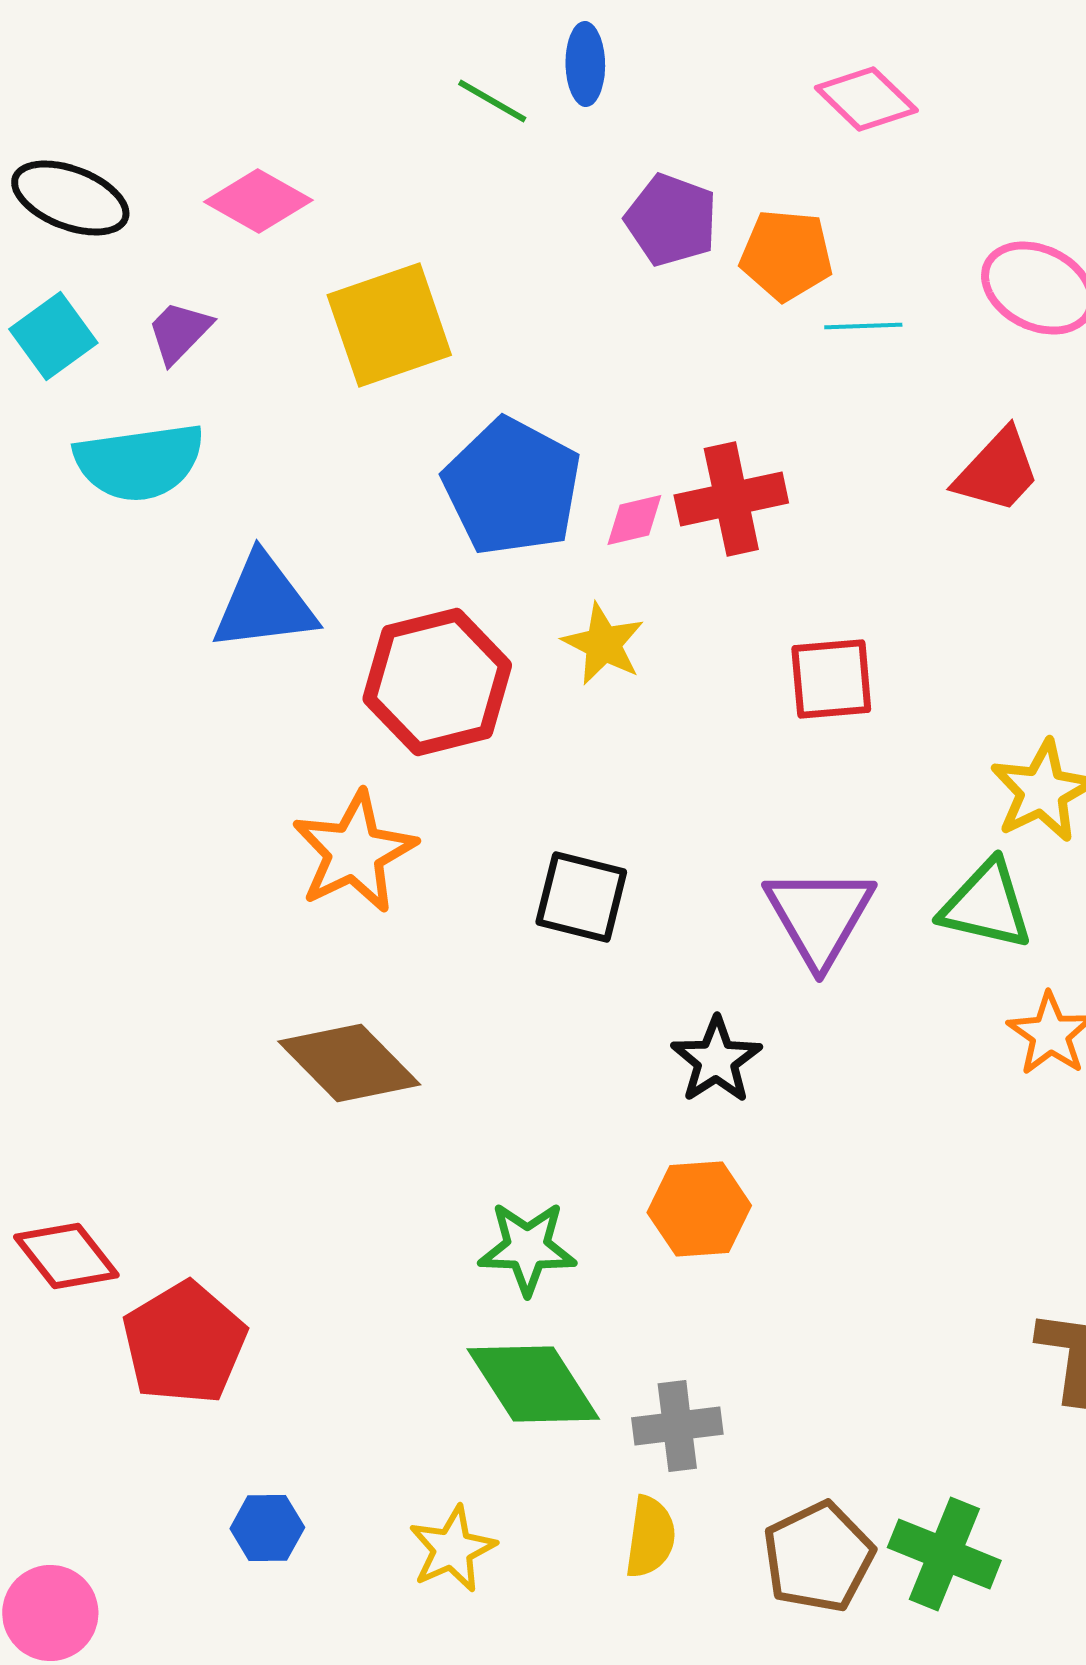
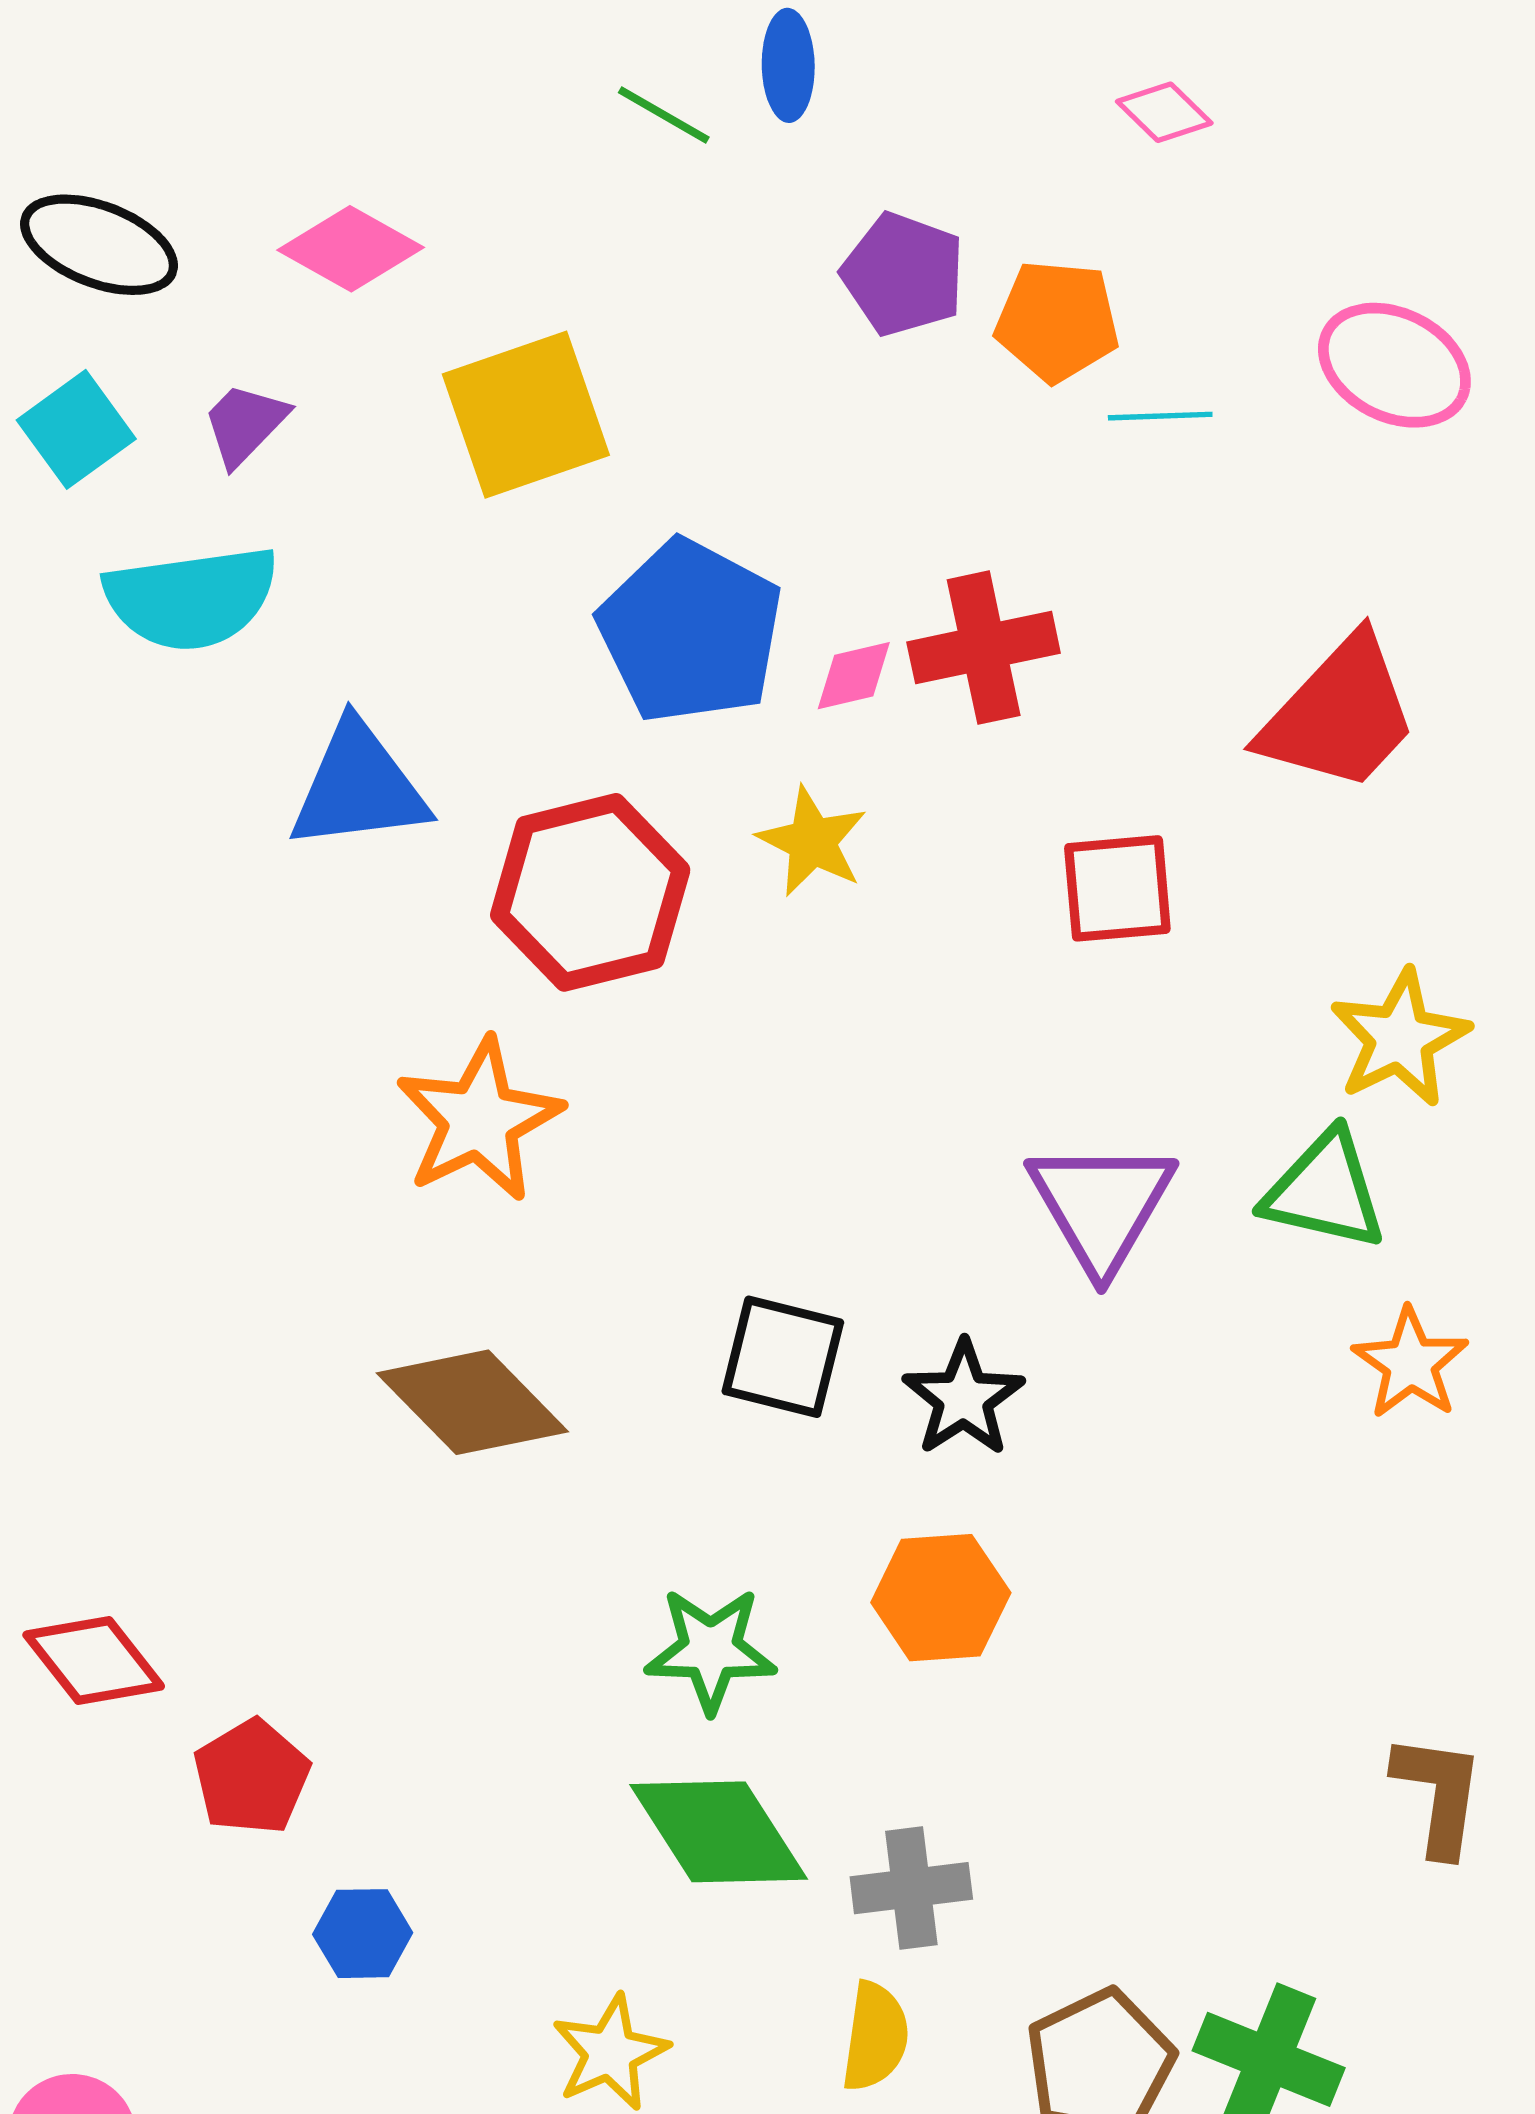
pink diamond: (866, 99) -> (1164, 112), size x0.7
red trapezoid: (997, 471) -> (1340, 714), moved, size x1.4
black square: (581, 897) -> (783, 1357), moved
red pentagon: (184, 1343) -> (252, 1777), size x0.7
blue hexagon: (267, 1528) -> (363, 1934), moved

